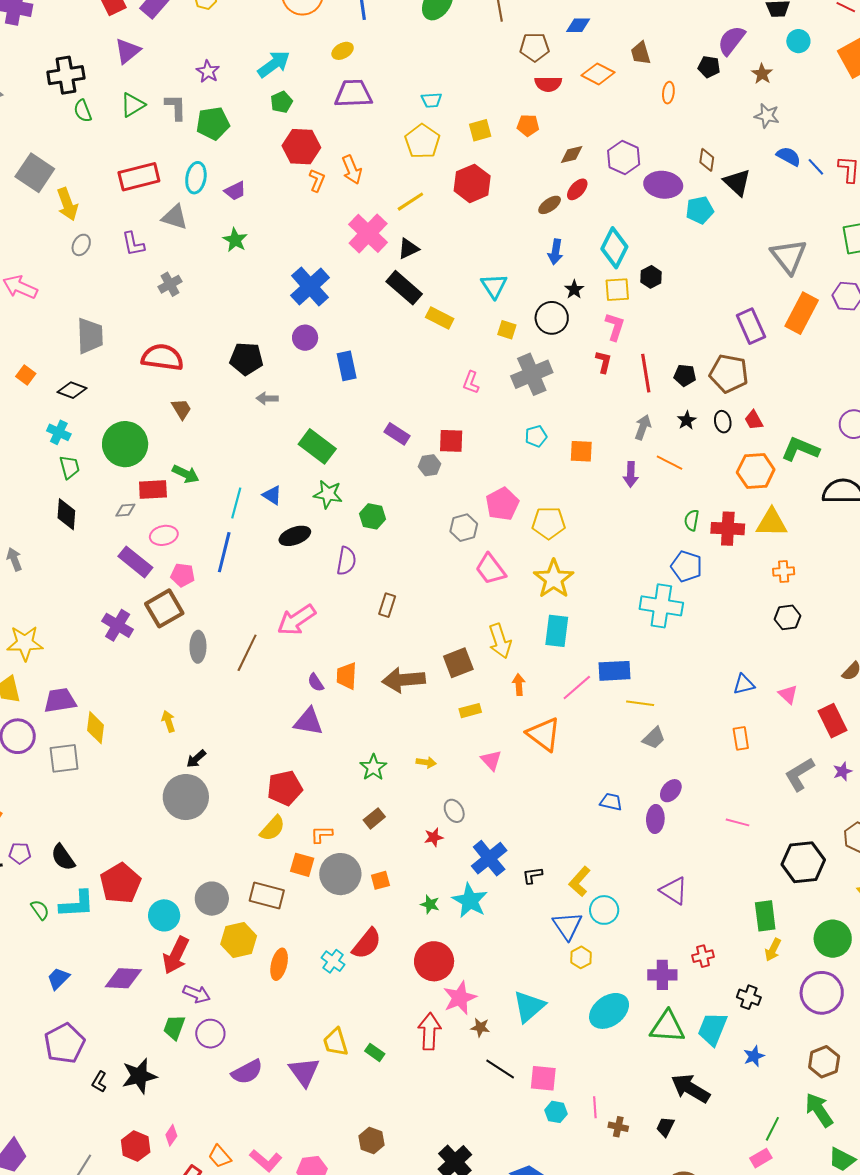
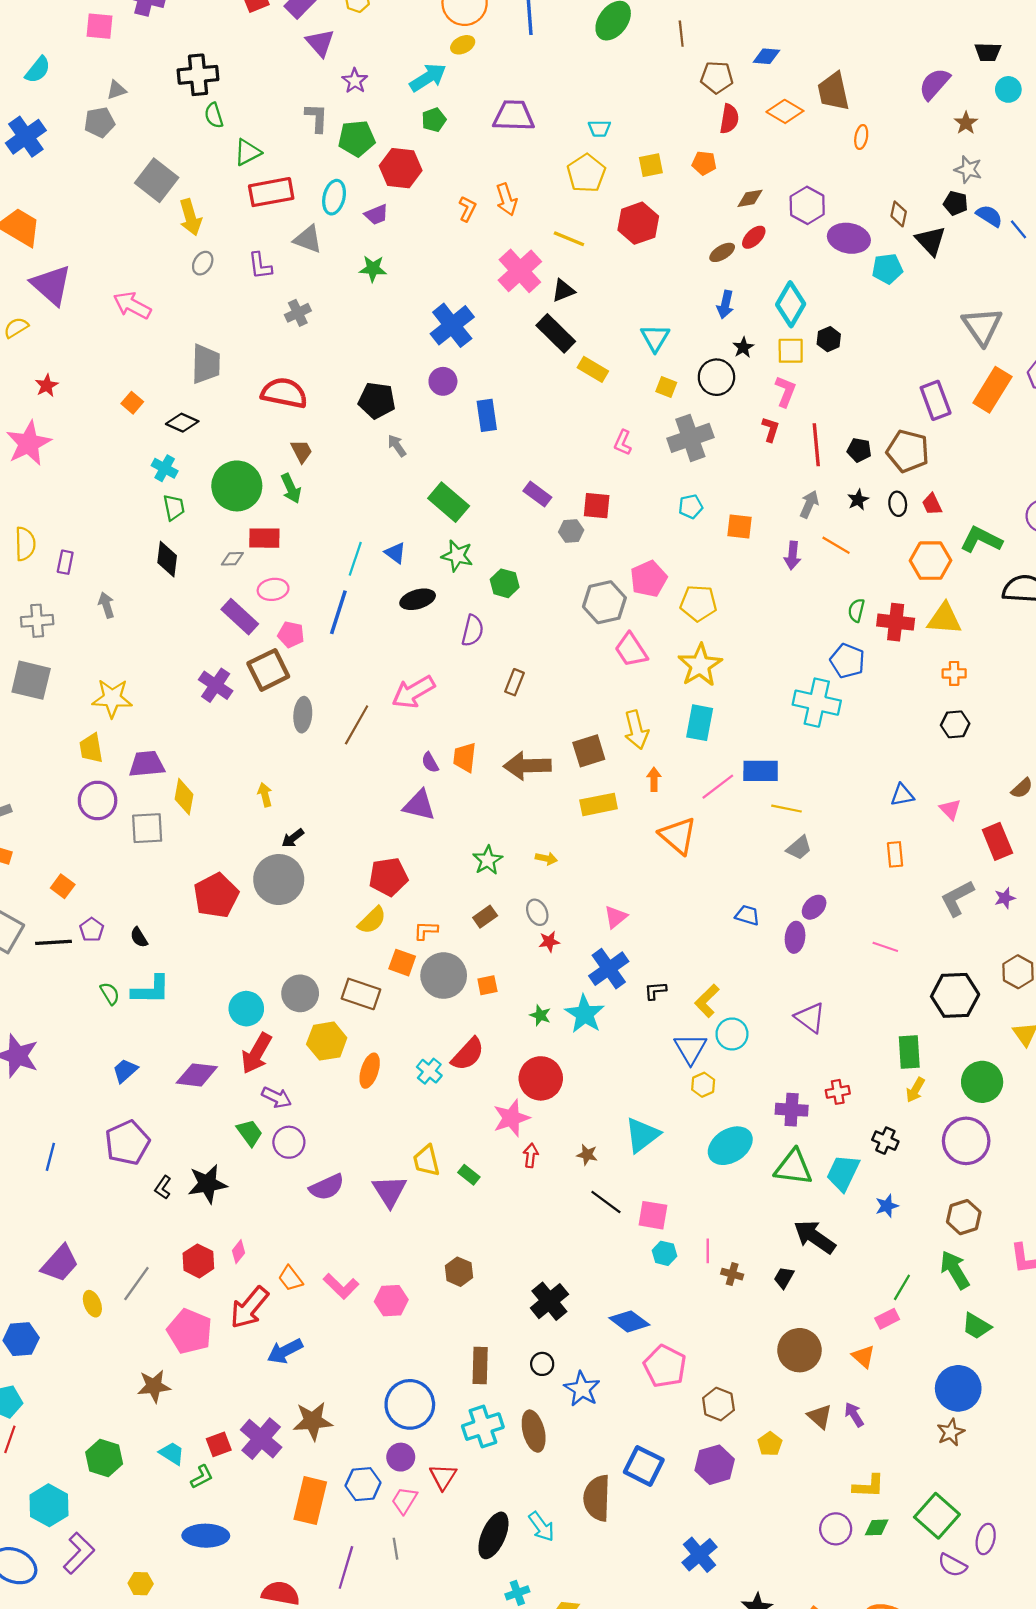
purple triangle: (128, 51) -> (320, 43), moved, turned -36
yellow ellipse: (343, 51) -> (463, 45), moved
brown trapezoid: (641, 53) -> (833, 91), size x1.5
black pentagon: (709, 67) -> (956, 203), moved
red semicircle: (548, 84) -> (729, 119), turned -84
green triangle: (133, 105) -> (248, 152), moved
red hexagon: (301, 147) -> (401, 168), moved
yellow line: (410, 202) -> (569, 239), turned 52
green star: (235, 240) -> (373, 269), turned -30
gray arrow: (267, 398) -> (397, 446), turned 50
green arrow: (186, 474) -> (291, 488), moved, turned 36
gray hexagon: (464, 528) -> (604, 602), size x1.4
yellow rectangle: (470, 711) -> (599, 804), size x1.5
pink triangle: (491, 760) -> (616, 917), moved, turned 30
gray ellipse: (454, 811) -> (537, 912), moved
purple pentagon: (20, 853) -> (92, 930), turned 30
black semicircle: (63, 857) -> (139, 937), size x0.7
red pentagon: (120, 883) -> (216, 895), moved
pink star: (460, 998) -> (511, 1118), moved
green trapezoid: (174, 1027) -> (250, 1133), turned 120
red arrow: (429, 1031) -> (531, 1155), size x0.6

